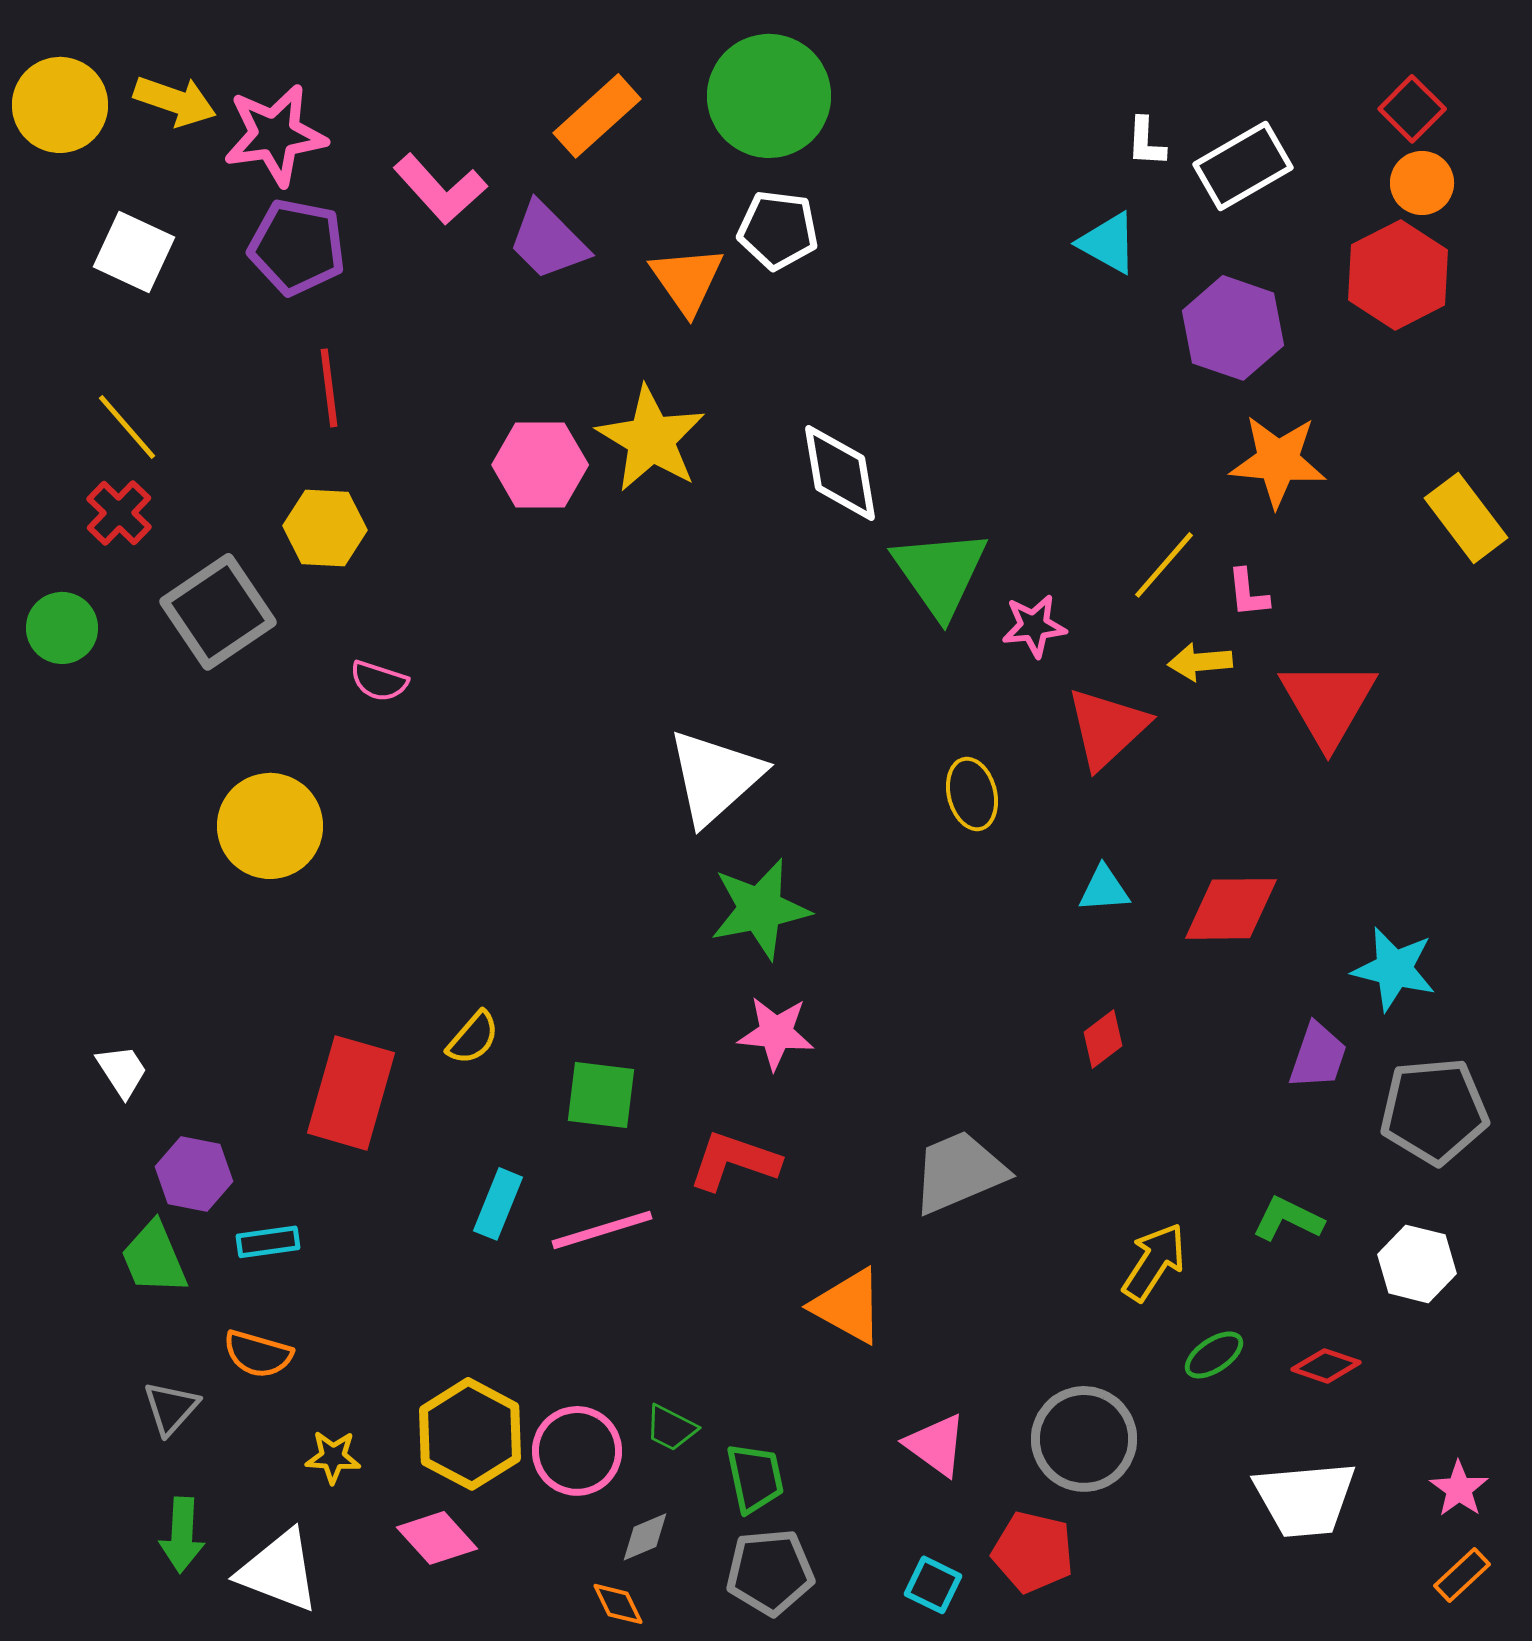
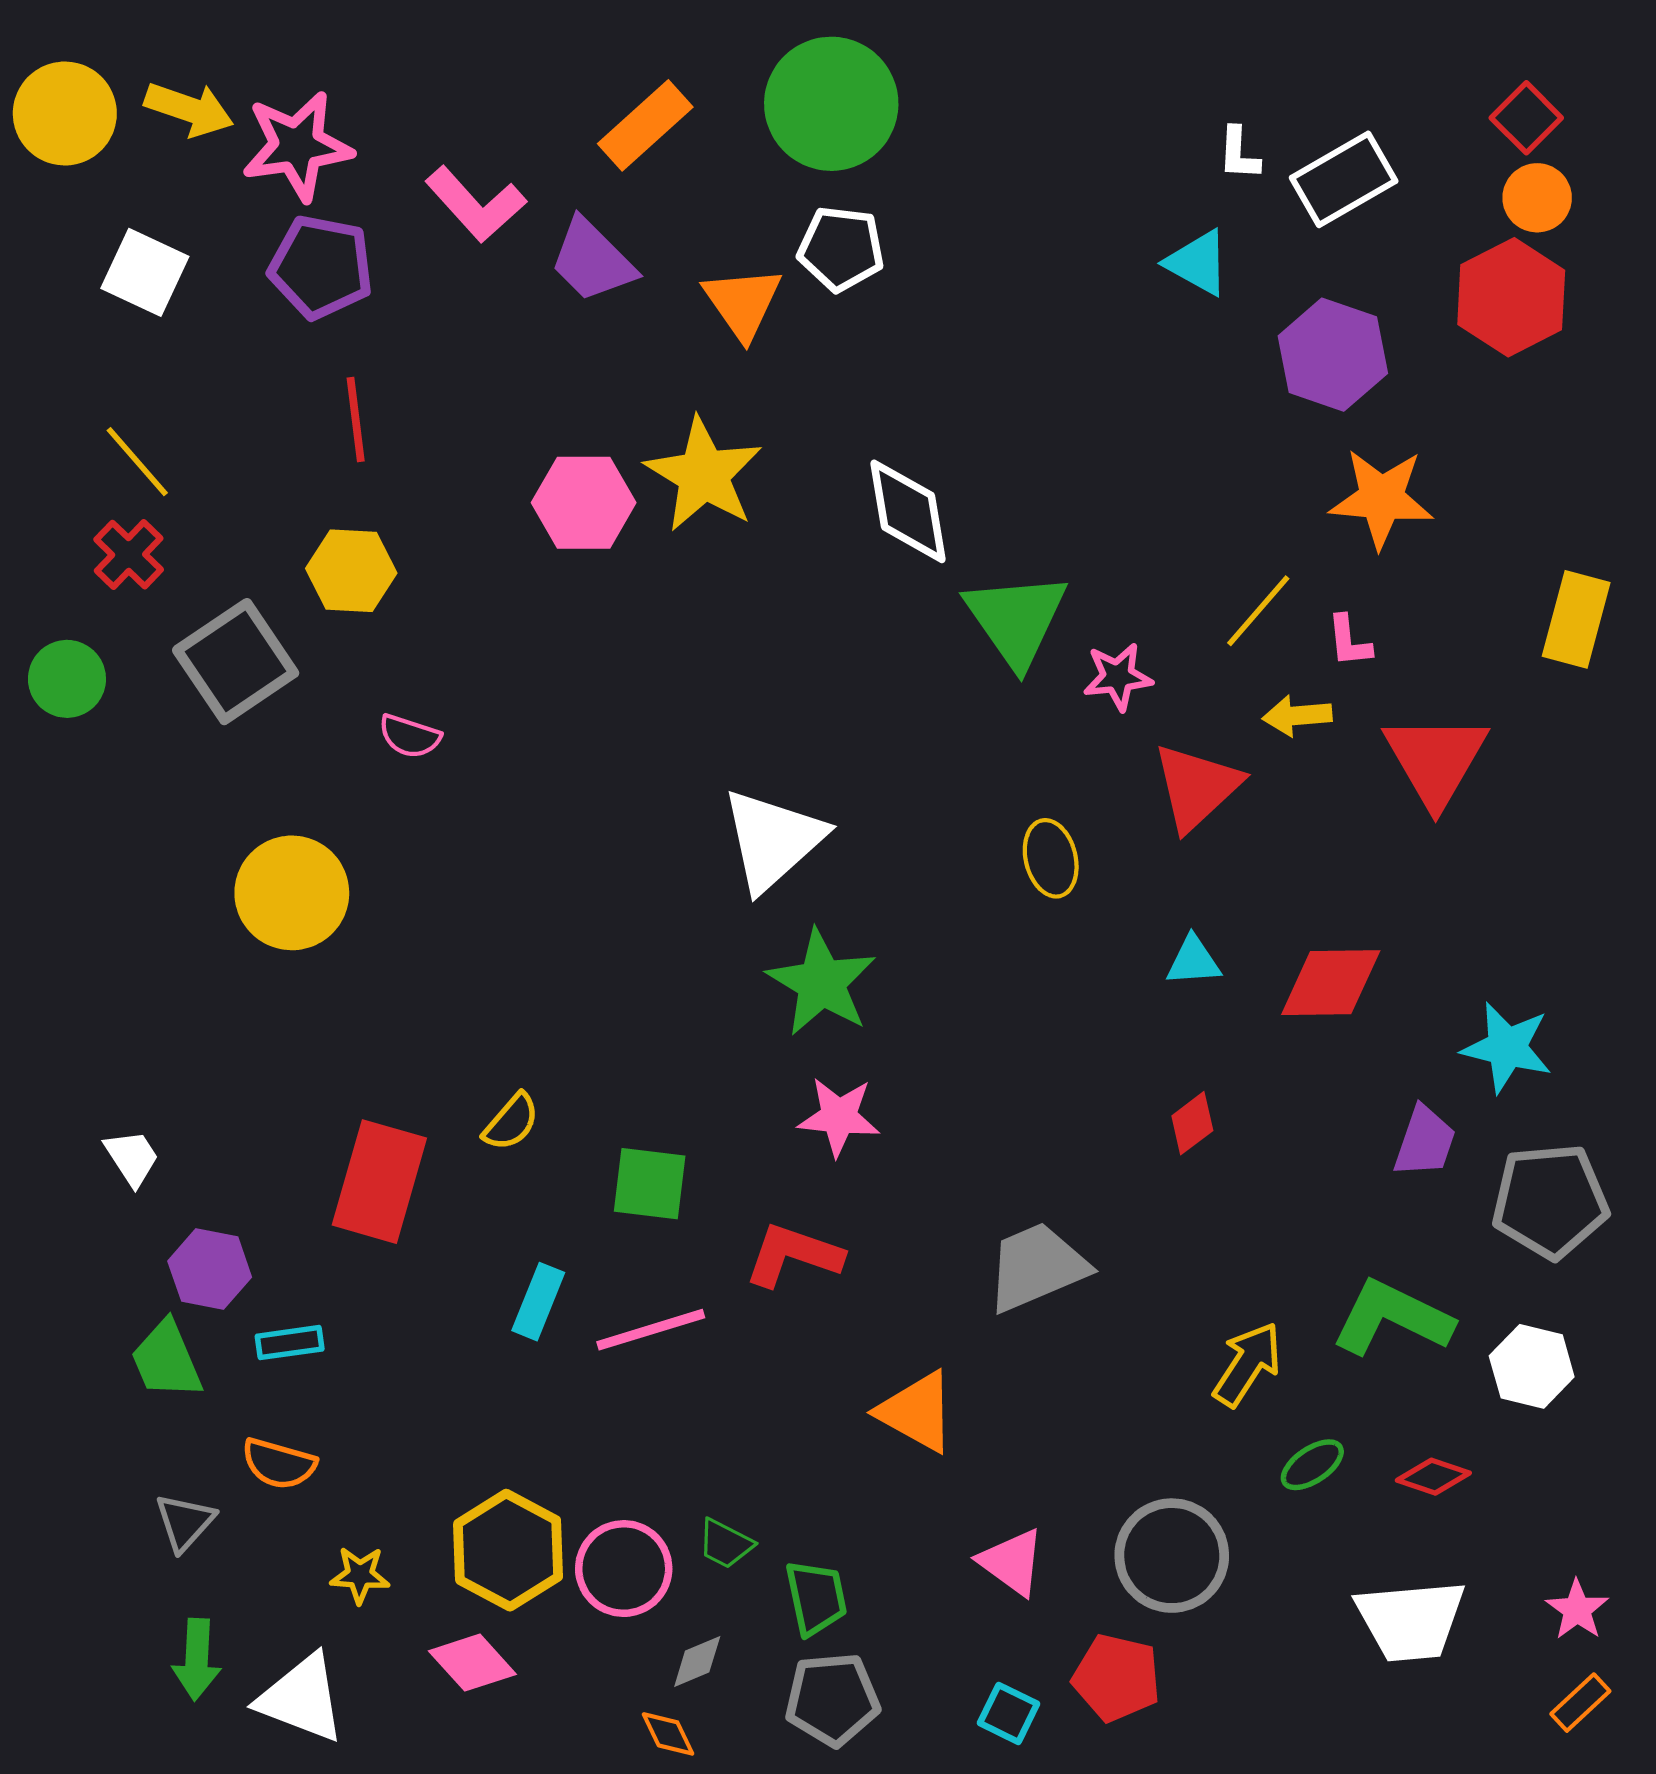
yellow rectangle: (1466, 518) -> (1576, 619), moved, turned 52
green star: (760, 909) -> (822, 983), turned -30
green L-shape: (1288, 1219) -> (1392, 1318), size x1.6

